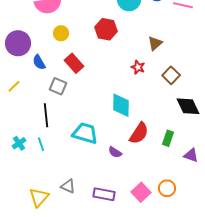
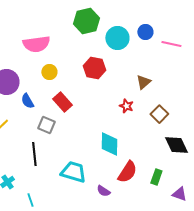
cyan line: (41, 144) -> (30, 200), moved

